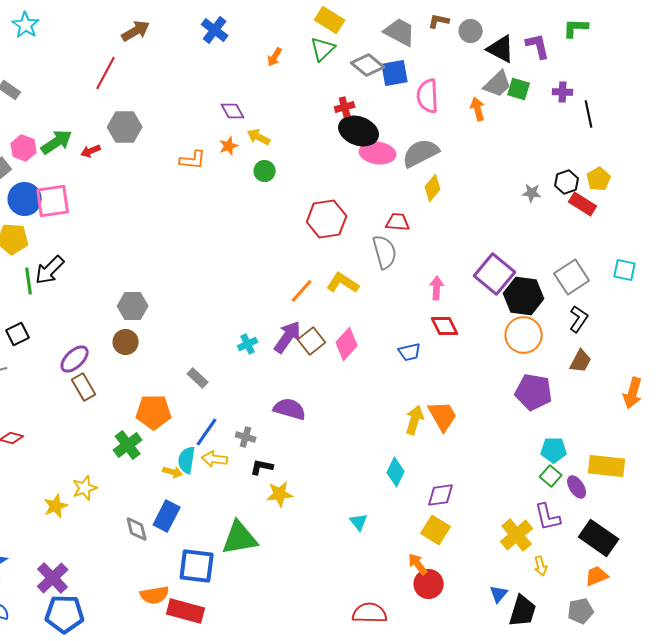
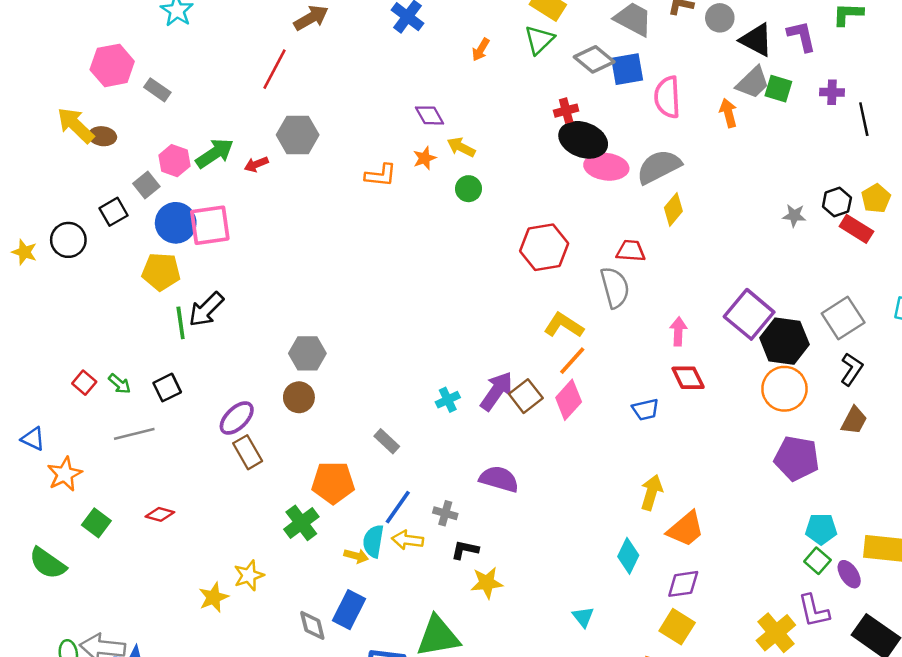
orange line: (302, 291) -> (572, 361), moved
orange trapezoid: (443, 416) -> (686, 529), moved, turned 80

